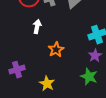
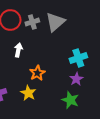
yellow star: (47, 84) -> (28, 93), moved

